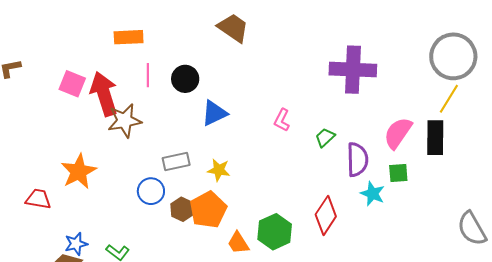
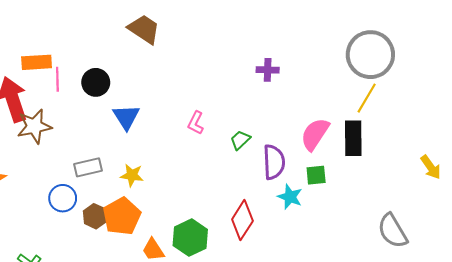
orange rectangle: (129, 37) -> (37, 62), moved
purple cross: (353, 70) -> (268, 70), size x0.5
blue triangle: (214, 113) -> (126, 117), turned -36

